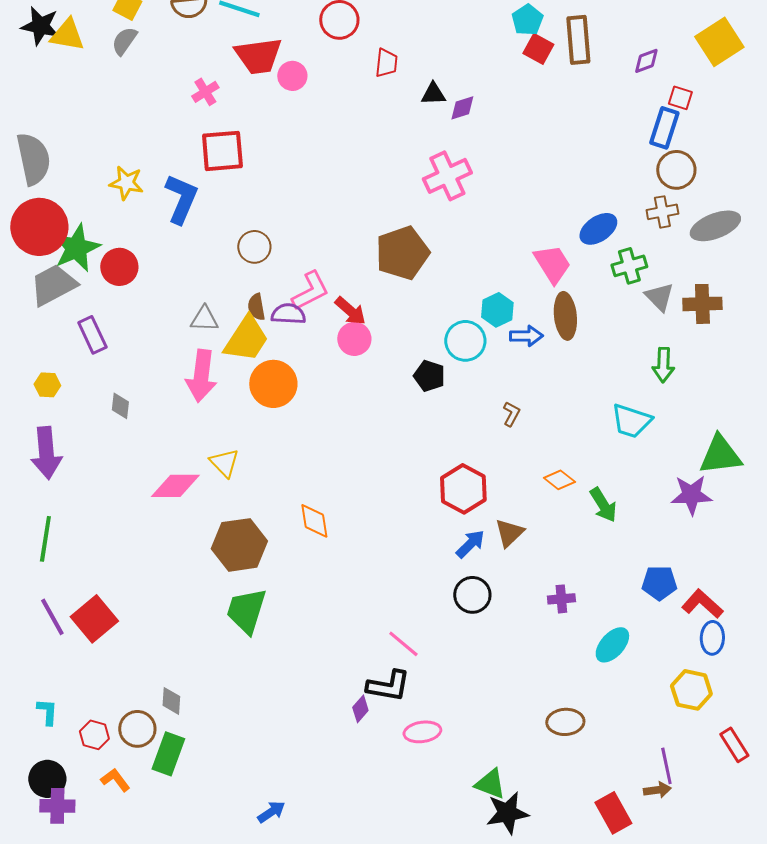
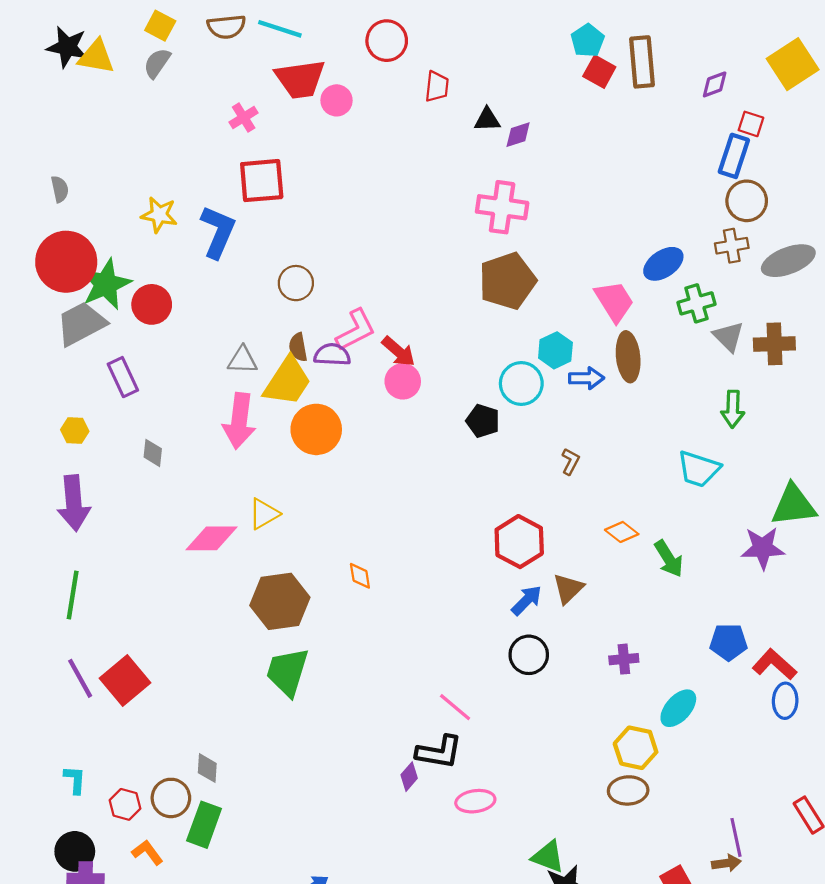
gray semicircle: (33, 159) -> (60, 189), size x0.5
pink cross: (447, 176) -> (502, 207), turned 33
brown pentagon: (402, 253) -> (507, 281), moved
yellow triangle: (224, 463) -> (264, 514), turned 44
orange diamond: (314, 521) -> (360, 576), size x0.7
yellow hexagon: (691, 690) -> (636, 748), moved

